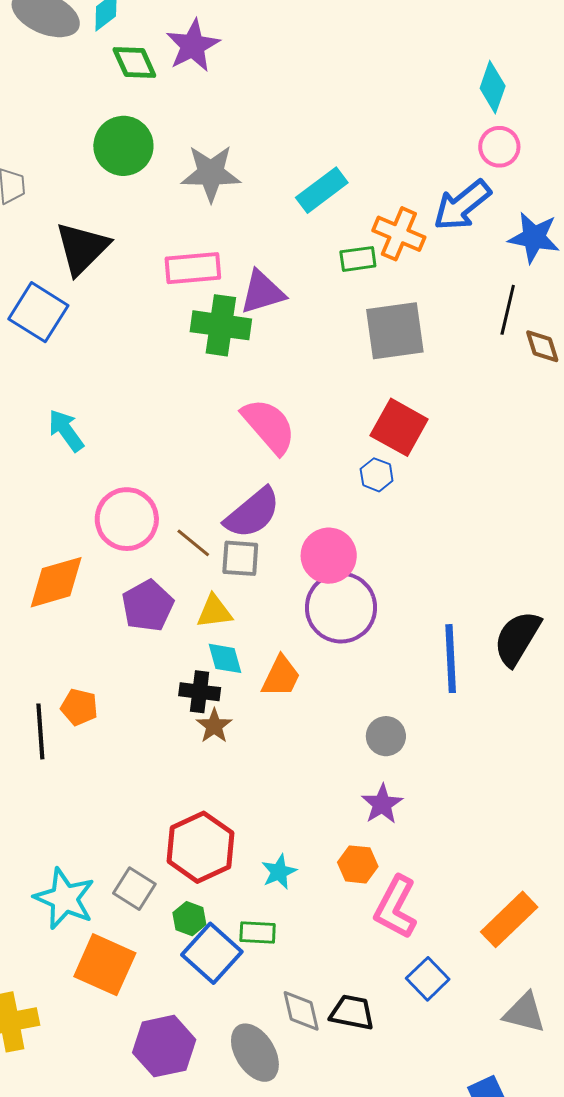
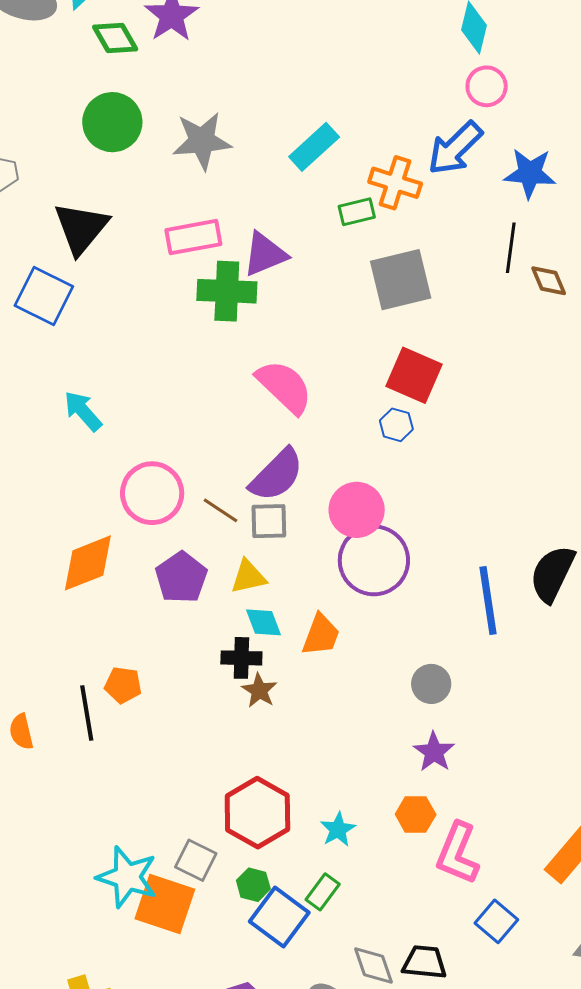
green rectangle: (258, 932) -> (323, 892), turned -51
orange square: (105, 965) -> (165, 904), moved

